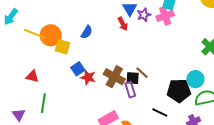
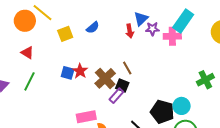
orange circle: (51, 35) -> (25, 21), moved
yellow square: (62, 47) -> (65, 34), turned 35
blue square: (78, 69) -> (68, 73), moved, turned 32
brown line: (142, 73) -> (127, 68), moved
purple rectangle: (130, 90) -> (116, 96), turned 42

